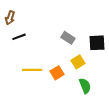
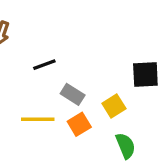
black line: (19, 37) -> (44, 65), moved
gray rectangle: (68, 38) -> (73, 94), moved

